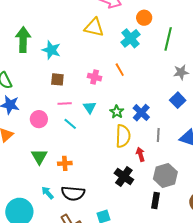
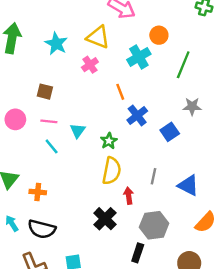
cyan star: (51, 50) -> (56, 44), moved
pink cross: (95, 77) -> (90, 65), moved, turned 32
blue square: (178, 100) -> (170, 132), moved
blue cross: (141, 113) -> (137, 116), moved
pink circle: (39, 119) -> (15, 119), moved

